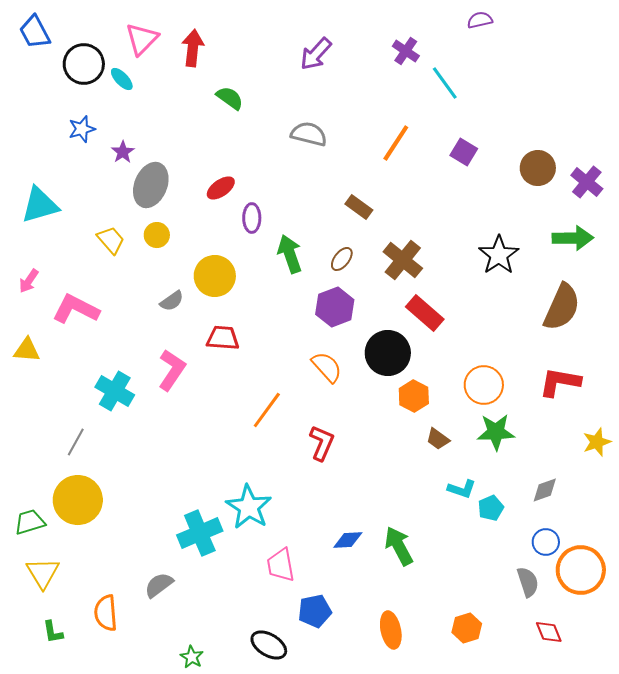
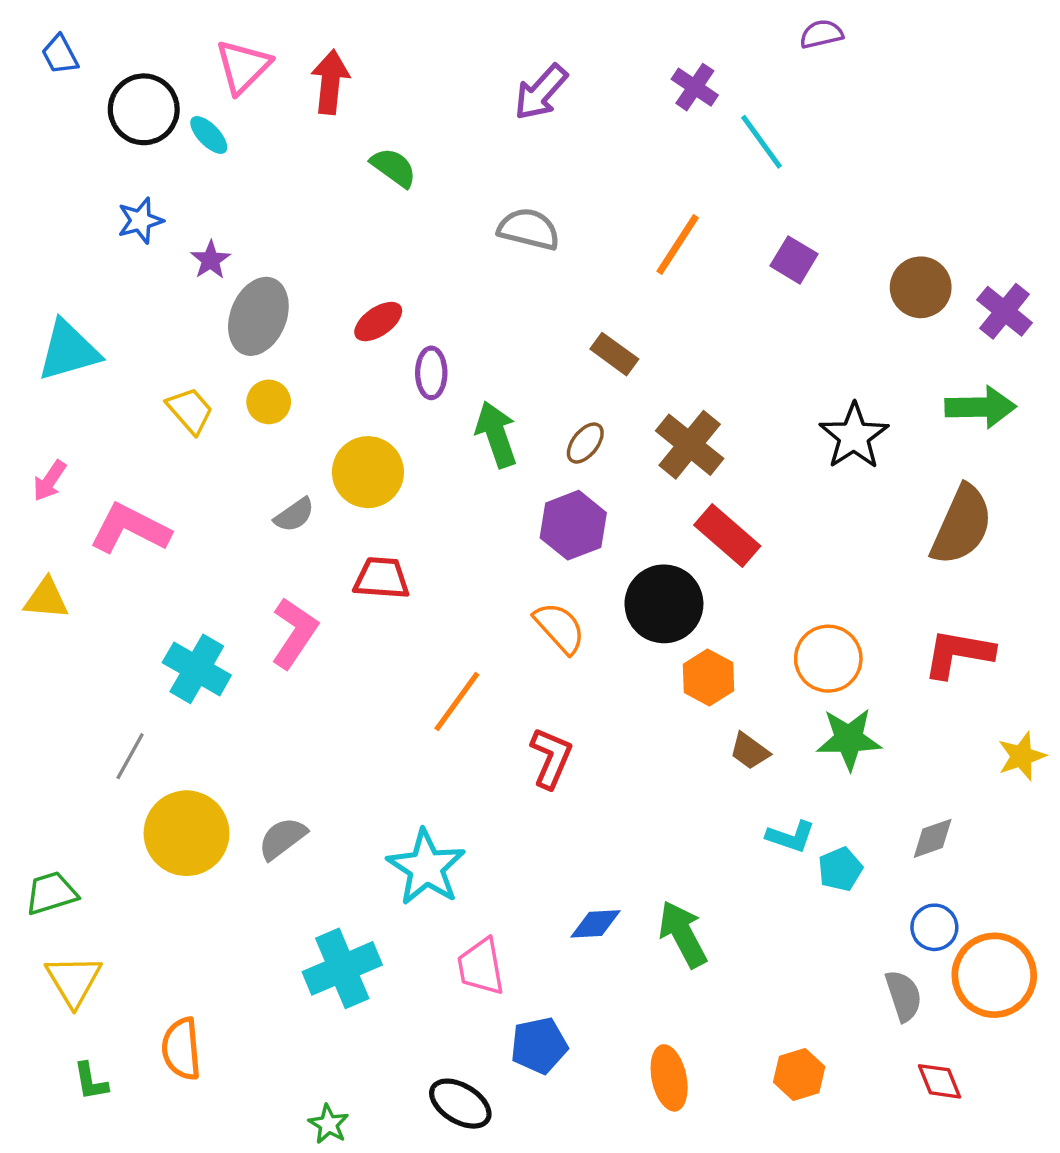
blue trapezoid: (35, 32) -> (60, 55), size x0.7
yellow circle: (78, 500) -> (187, 833), moved
cyan cross: (200, 533) -> (342, 968), moved
gray semicircle: (159, 585) -> (282, 838), moved

